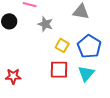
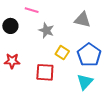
red square: (59, 70) -> (45, 72), moved
red star: (13, 76) -> (12, 61), moved

